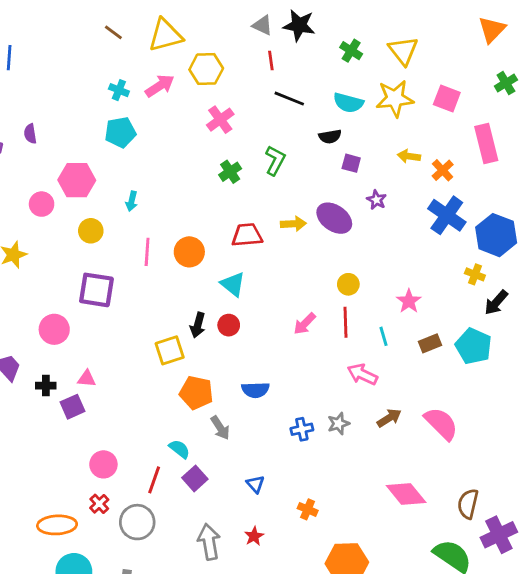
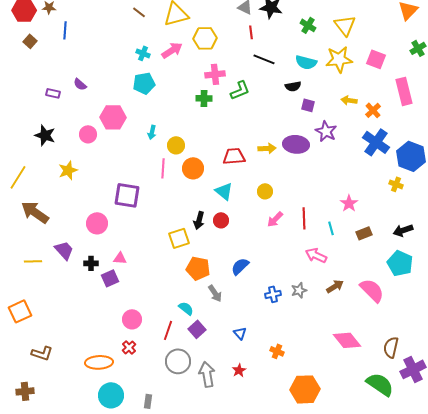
pink cross: (220, 120) -> (215, 74), turned 30
purple semicircle: (30, 134) -> (80, 84), turned -40
green L-shape: (275, 160) -> (240, 90), moved, turned 40
green cross: (230, 172) -> (204, 98), moved, turned 35
purple star: (376, 200) -> (326, 131), size x1.5
purple ellipse: (334, 218) -> (296, 144), turned -30
yellow circle: (91, 231) -> (176, 145), moved
yellow circle: (348, 284) -> (265, 191), moved
black arrow: (496, 303) -> (403, 230), moved, turned 30
cyan pentagon: (474, 346) -> (400, 263), moved
blue semicircle: (255, 390) -> (240, 266), turned 138
gray circle: (137, 522) -> (178, 361), moved

